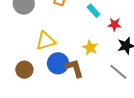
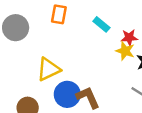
yellow star: (90, 48) -> (125, 51), moved

